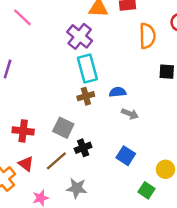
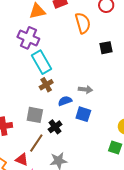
blue semicircle: (118, 92) -> (65, 101), moved
blue square: (126, 156) -> (83, 114), moved
red triangle: (26, 164) -> (22, 160), moved

